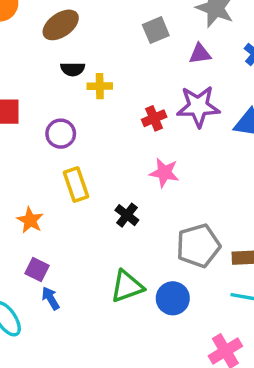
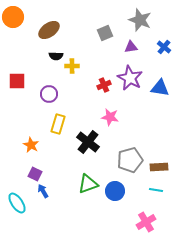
purple star: (198, 106) -> (130, 78), turned 30
yellow rectangle: (76, 185) -> (58, 124), turned 36
black cross: (127, 215) -> (88, 142), size x1.6

